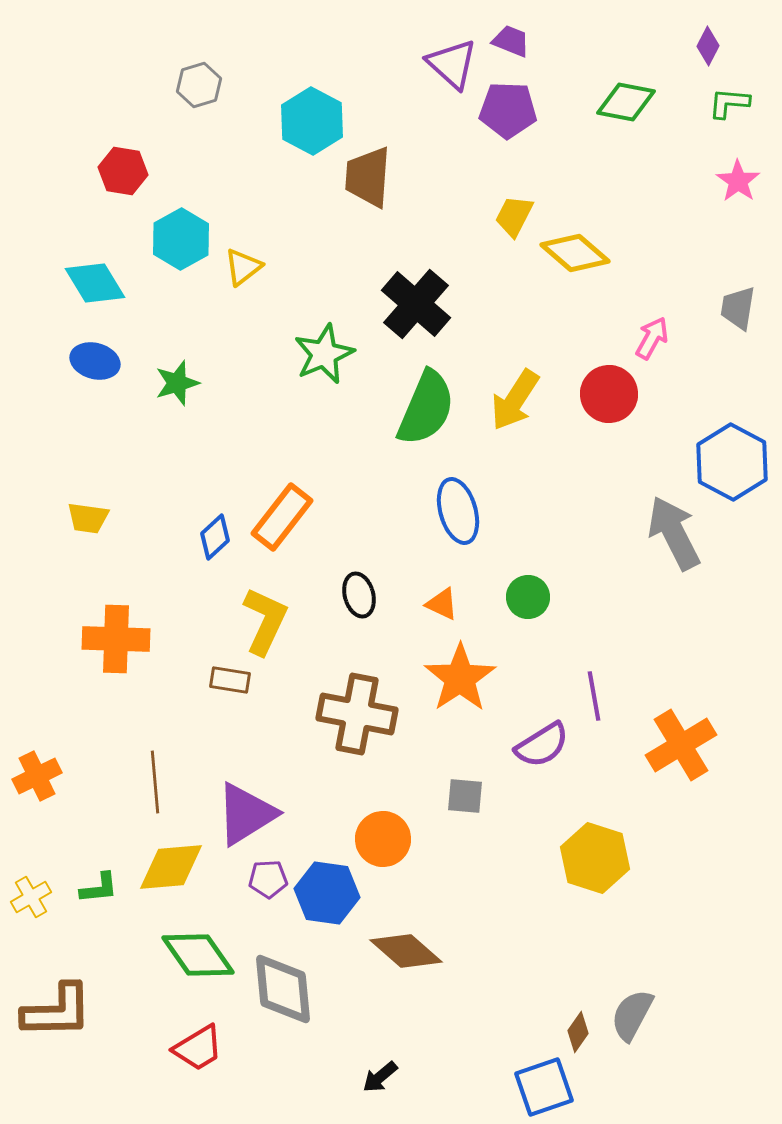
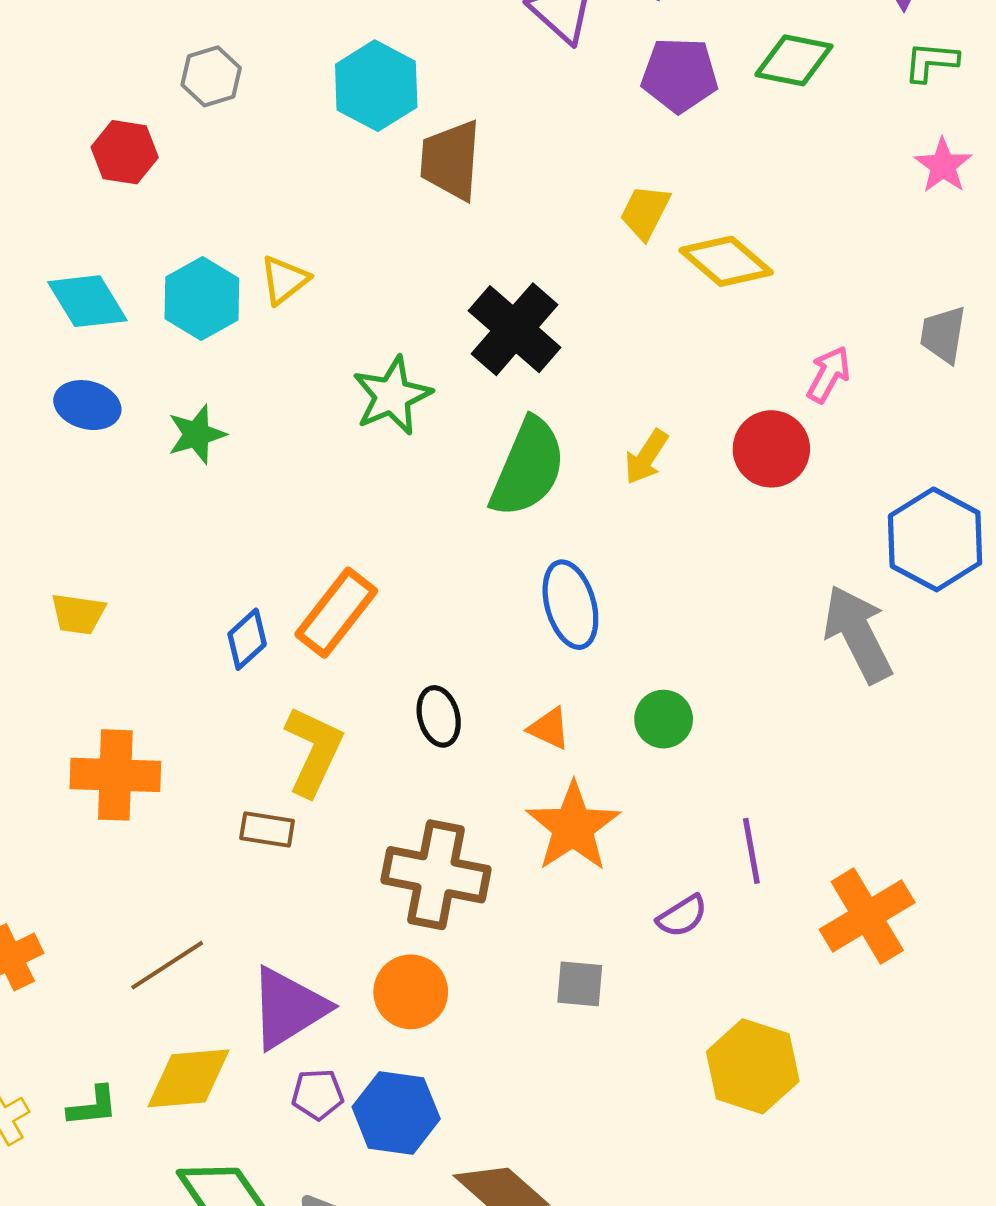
gray hexagon: (199, 85) -> (211, 76), moved
purple pentagon: (508, 110) -> (680, 75), moved
cyan hexagon: (181, 239) -> (202, 299), moved
yellow arrow: (515, 400) -> (646, 457), size x0.7
purple semicircle: (542, 745) -> (682, 916), size x0.7
brown line: (155, 782) -> (167, 965), turned 62
orange circle: (383, 839) -> (411, 992), moved

